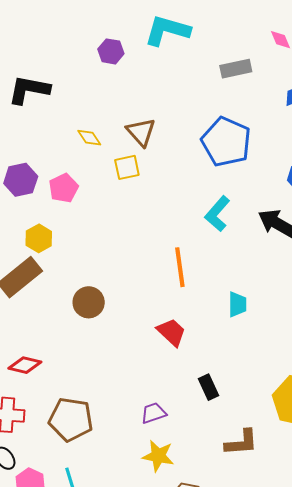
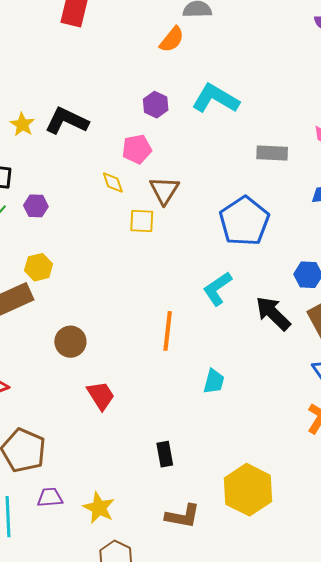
purple hexagon: (21, 180) -> (36, 206), size x0.7
pink pentagon: (64, 188) -> (137, 149), moved
red trapezoid: (172, 332) -> (101, 396), moved
purple trapezoid: (153, 413) -> (50, 497), moved

